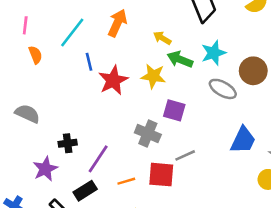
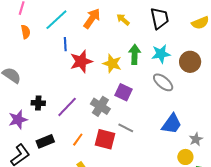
yellow arrow: (162, 38) -> (123, 20), moved
green arrow: (180, 59) -> (135, 54), turned 60
brown circle: (253, 71) -> (190, 62), moved
gray line: (185, 155) -> (126, 128), turned 42
purple line: (98, 159) -> (67, 107), moved
orange line: (126, 181) -> (78, 140), turned -48

